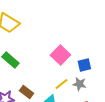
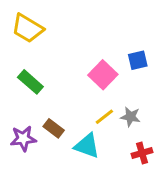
blue square: (84, 65) -> (138, 60), moved

